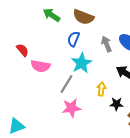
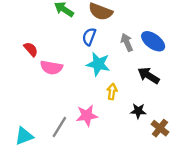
cyan star: (81, 63) -> (98, 64), turned -30
gray line: (66, 84) -> (59, 127), moved
yellow arrow: (101, 89) -> (112, 92), moved

